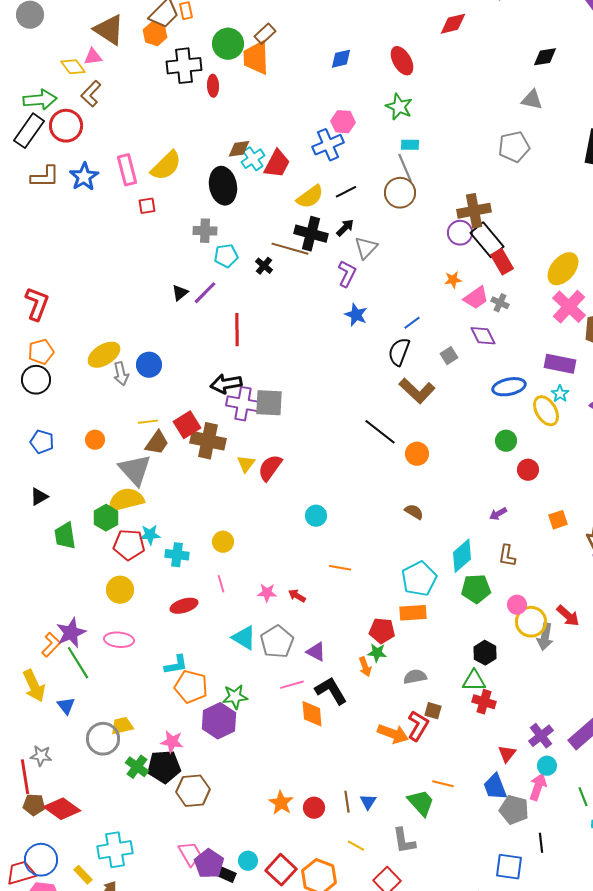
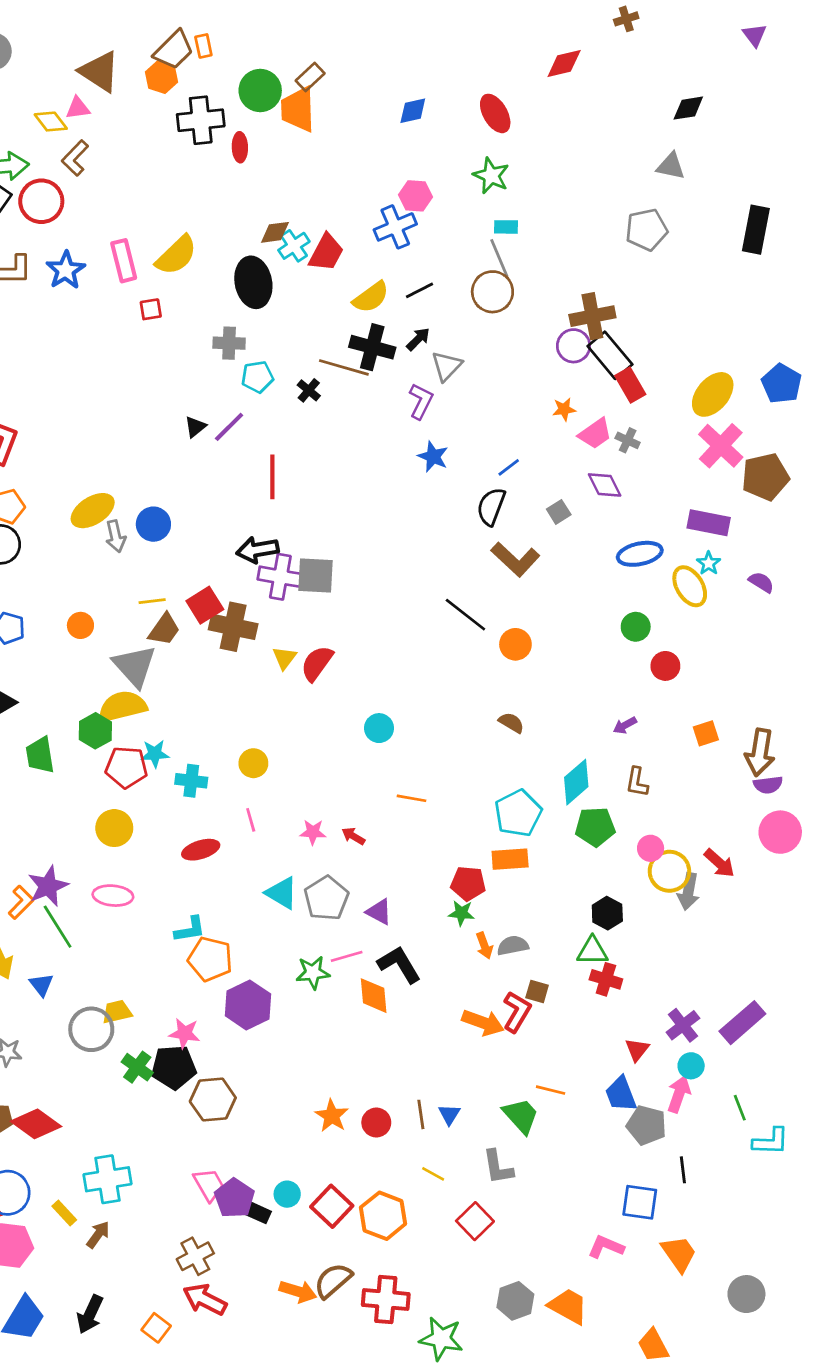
orange arrow: (365, 667) -> (484, 946), moved
green star: (235, 697) -> (313, 973), moved

